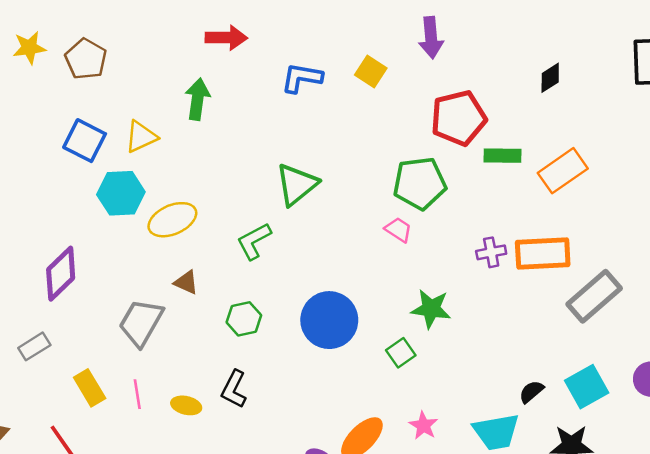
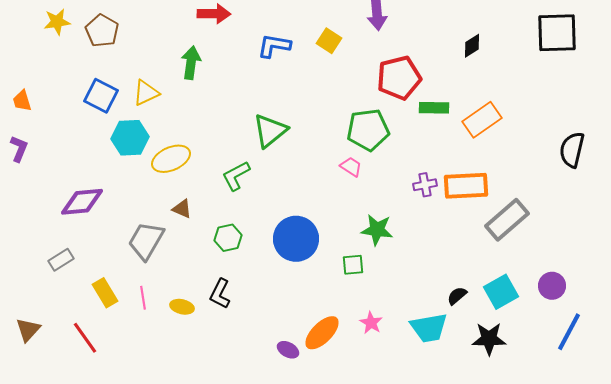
purple diamond: (61, 274) -> (82, 202), turned 39
green square: (401, 353) -> (353, 265), turned 30

